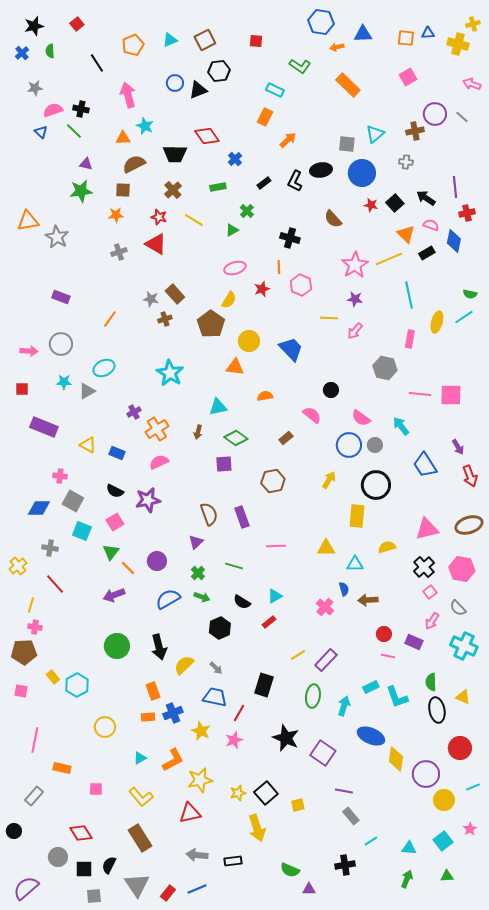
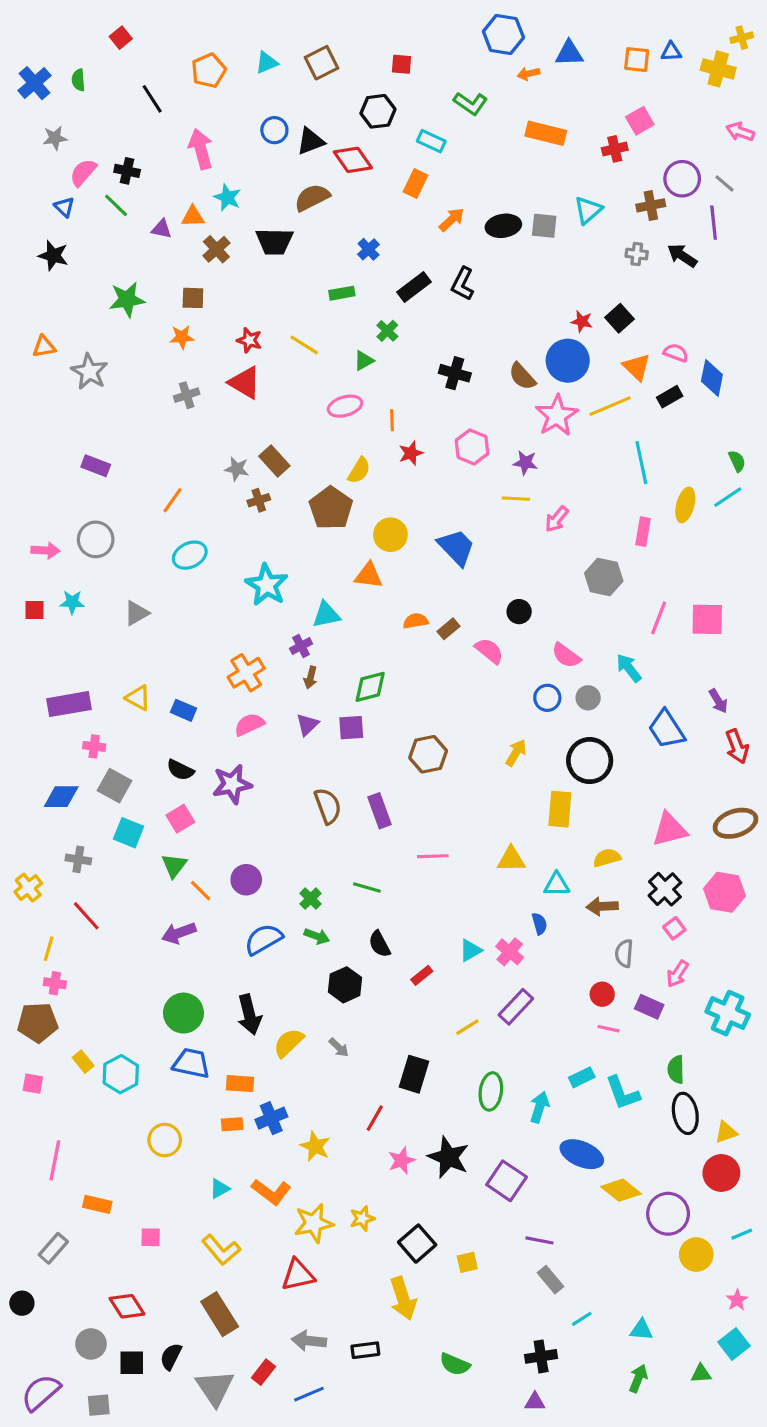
black star: (34, 26) -> (53, 256), moved, turned 30
blue cross: (22, 53) -> (34, 83), size x1.5
black hexagon: (219, 71) -> (378, 111), moved
orange rectangle: (348, 85) -> (546, 133), turned -30
pink semicircle: (53, 110) -> (83, 172), turned -30
red diamond: (207, 136) -> (353, 160), moved
purple triangle: (86, 164) -> (162, 229), moved
brown semicircle: (134, 164) -> (312, 198), moved
black ellipse: (321, 170) -> (503, 226), moved
blue circle: (362, 173) -> (568, 361), moved
black rectangle: (264, 183) -> (414, 287), size x1.5
purple line: (455, 187) -> (714, 223), moved
brown cross: (173, 190) -> (216, 249), moved
black arrow: (426, 198) -> (682, 256), moved
red cross: (467, 213) -> (615, 149), moved
brown semicircle: (333, 219) -> (522, 376), moved
orange triangle: (28, 221) -> (44, 347), size x0.7
orange line: (279, 267) -> (392, 420), moved
pink ellipse: (235, 268) -> (345, 406), moved
green semicircle: (470, 294) -> (737, 461), turned -128
purple star: (355, 299) -> (525, 463), moved
cyan ellipse: (104, 368) -> (190, 555), moved
cyan star: (64, 382) -> (72, 602), moved
pink line: (420, 394) -> (659, 618), turned -75
cyan triangle: (218, 407) -> (326, 615), moved
purple cross: (134, 412) -> (301, 646), moved
purple rectangle: (44, 427) -> (69, 704), moved, turned -32
green diamond: (236, 438) -> (370, 687), turned -50
brown rectangle: (286, 438) -> (449, 629), moved
blue circle: (349, 445) -> (547, 698), size x0.7
purple triangle: (196, 542) -> (307, 724), moved
cyan triangle: (275, 596) -> (470, 950), moved
brown arrow: (368, 600) -> (602, 906), moved
black semicircle: (242, 602) -> (380, 944), turned 30
gray semicircle: (458, 608) -> (624, 953), moved, turned 48
purple rectangle: (326, 660) -> (516, 1007), moved
orange rectangle: (153, 691) -> (240, 1084), turned -66
blue trapezoid: (215, 697) -> (191, 1063), moved
yellow triangle: (463, 697) -> (726, 1132), moved, turned -42
pink star: (234, 740) -> (401, 1160), moved
yellow diamond: (396, 759) -> (621, 1190), turned -60
orange L-shape: (173, 760) -> (271, 1192), turned 65
yellow star: (238, 793) -> (362, 1218), moved
cyan square: (443, 841) -> (734, 1344), moved
purple triangle: (309, 889) -> (535, 1402), moved
red rectangle: (168, 893) -> (263, 1372), moved
gray square: (94, 896) -> (99, 1405), moved

